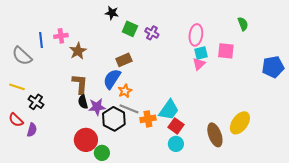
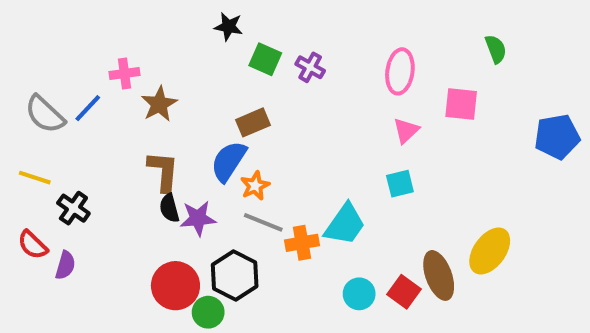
blue line: (41, 40) -> (88, 108), moved, turned 49
cyan square: (201, 53) -> (400, 184), moved
black hexagon: (114, 119) -> (235, 275), moved
red square: (176, 126) -> (404, 292), moved

